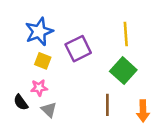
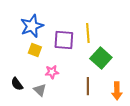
yellow line: (126, 34) -> (88, 33), moved
purple square: (78, 49) -> (64, 40), turned 30
pink star: (39, 88) -> (52, 72), moved

